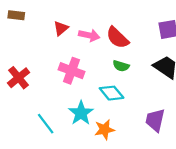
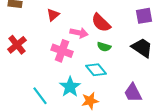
pink arrow: (89, 35) -> (79, 33), moved
red cross: (19, 78) -> (17, 45), moved
purple trapezoid: (155, 120) -> (133, 93), turned -40

